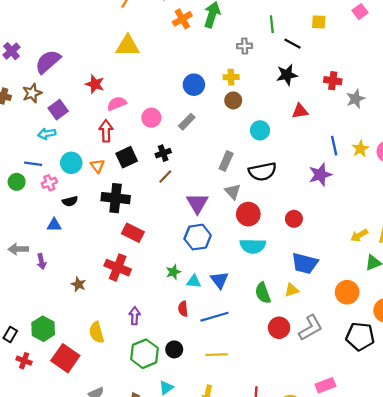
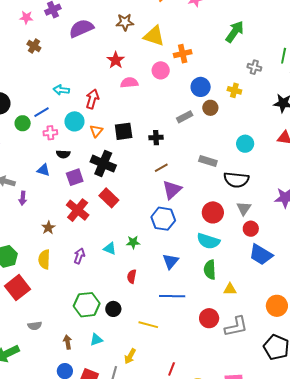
orange cross: (182, 19) -> (183, 54), moved
brown star: (32, 93) -> (125, 22), moved
brown circle: (233, 100) -> (210, 108), moved
purple square: (58, 110) -> (75, 177), moved
pink circle: (151, 118) -> (161, 70), moved
red arrow: (106, 131) -> (92, 99), moved
gray rectangle: (226, 161) -> (208, 161), turned 66
blue line: (33, 164) -> (42, 112), turned -56
brown line: (165, 176) -> (161, 168), moved
gray triangle: (233, 192) -> (244, 208), moved
blue trapezoid: (305, 263) -> (261, 255), moved
red cross: (118, 268) -> (78, 210), moved
cyan triangle: (194, 281) -> (110, 249), moved
green semicircle: (263, 293) -> (210, 270), moved
purple arrow: (135, 316) -> (79, 256), moved
blue line: (215, 317) -> (172, 296), moved
yellow semicircle: (96, 332) -> (44, 259), moved

